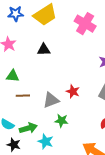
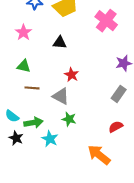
red star: (73, 91) -> (71, 75), moved
gray triangle: (51, 100) -> (61, 96), turned 42

